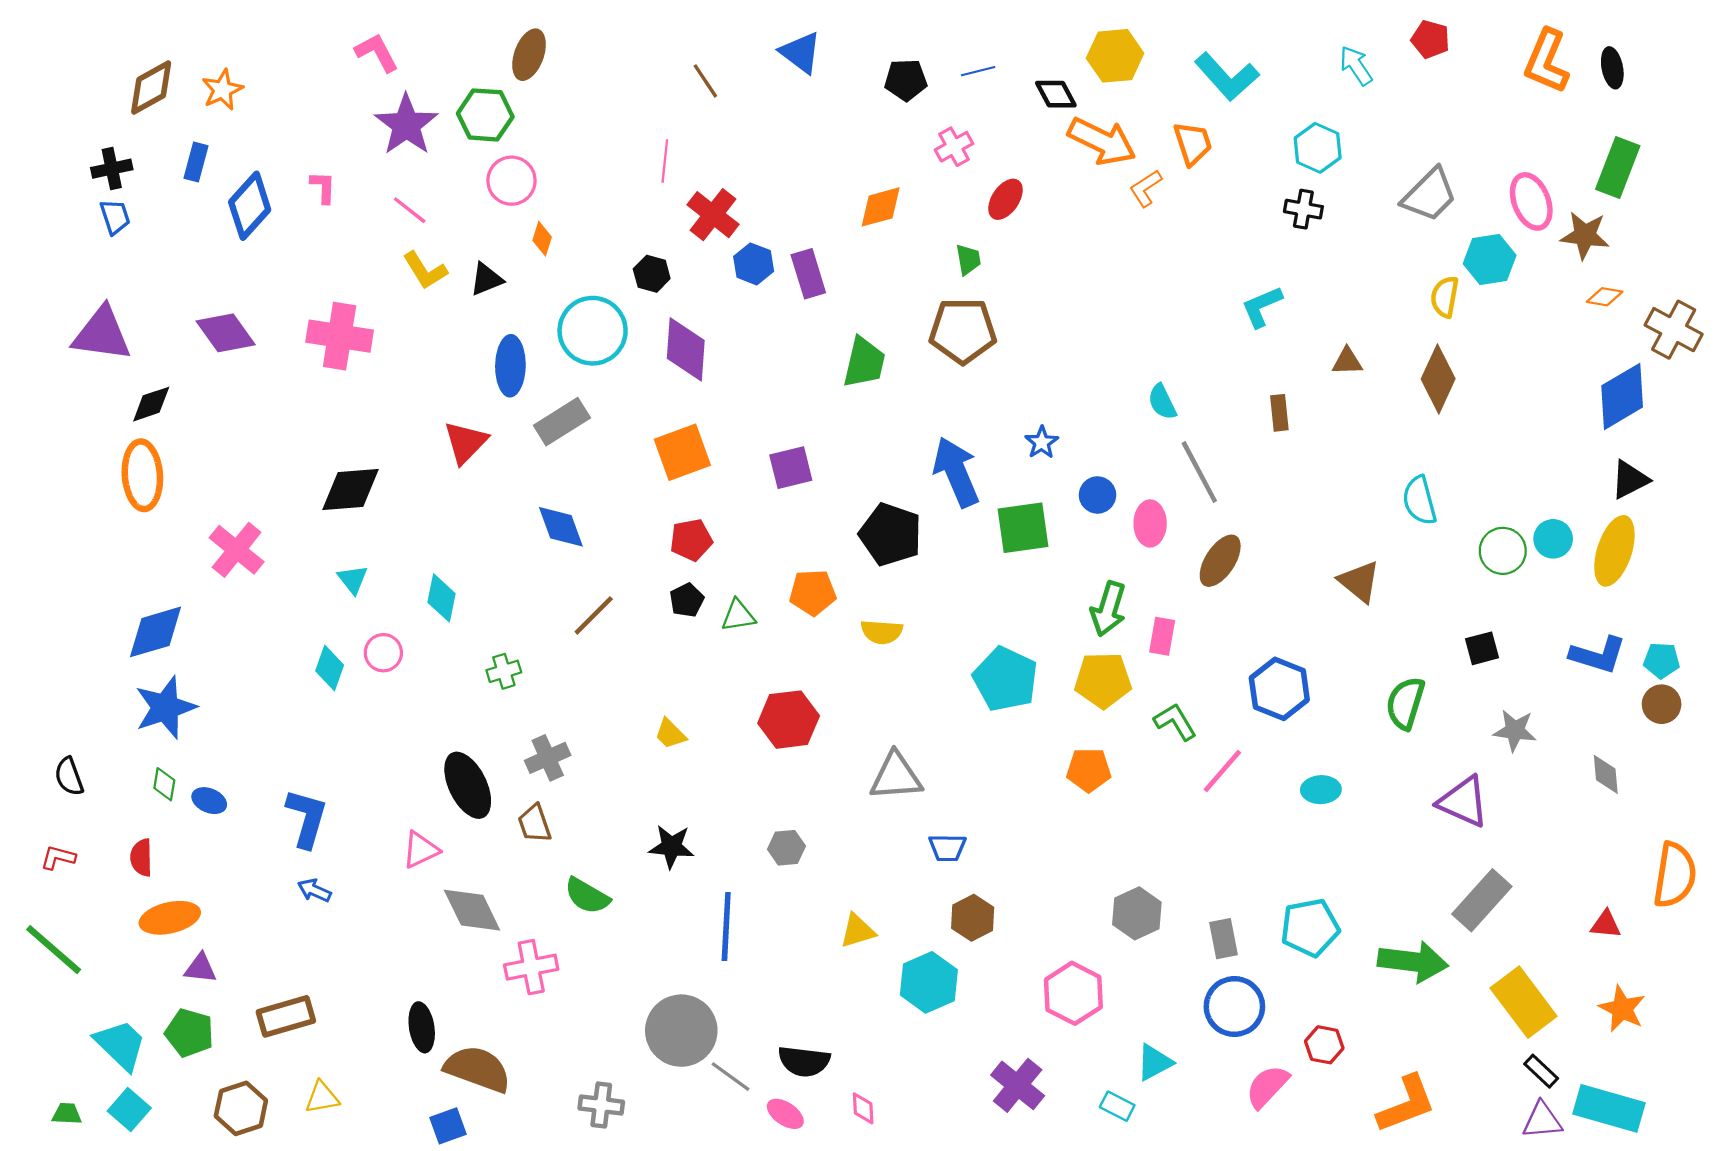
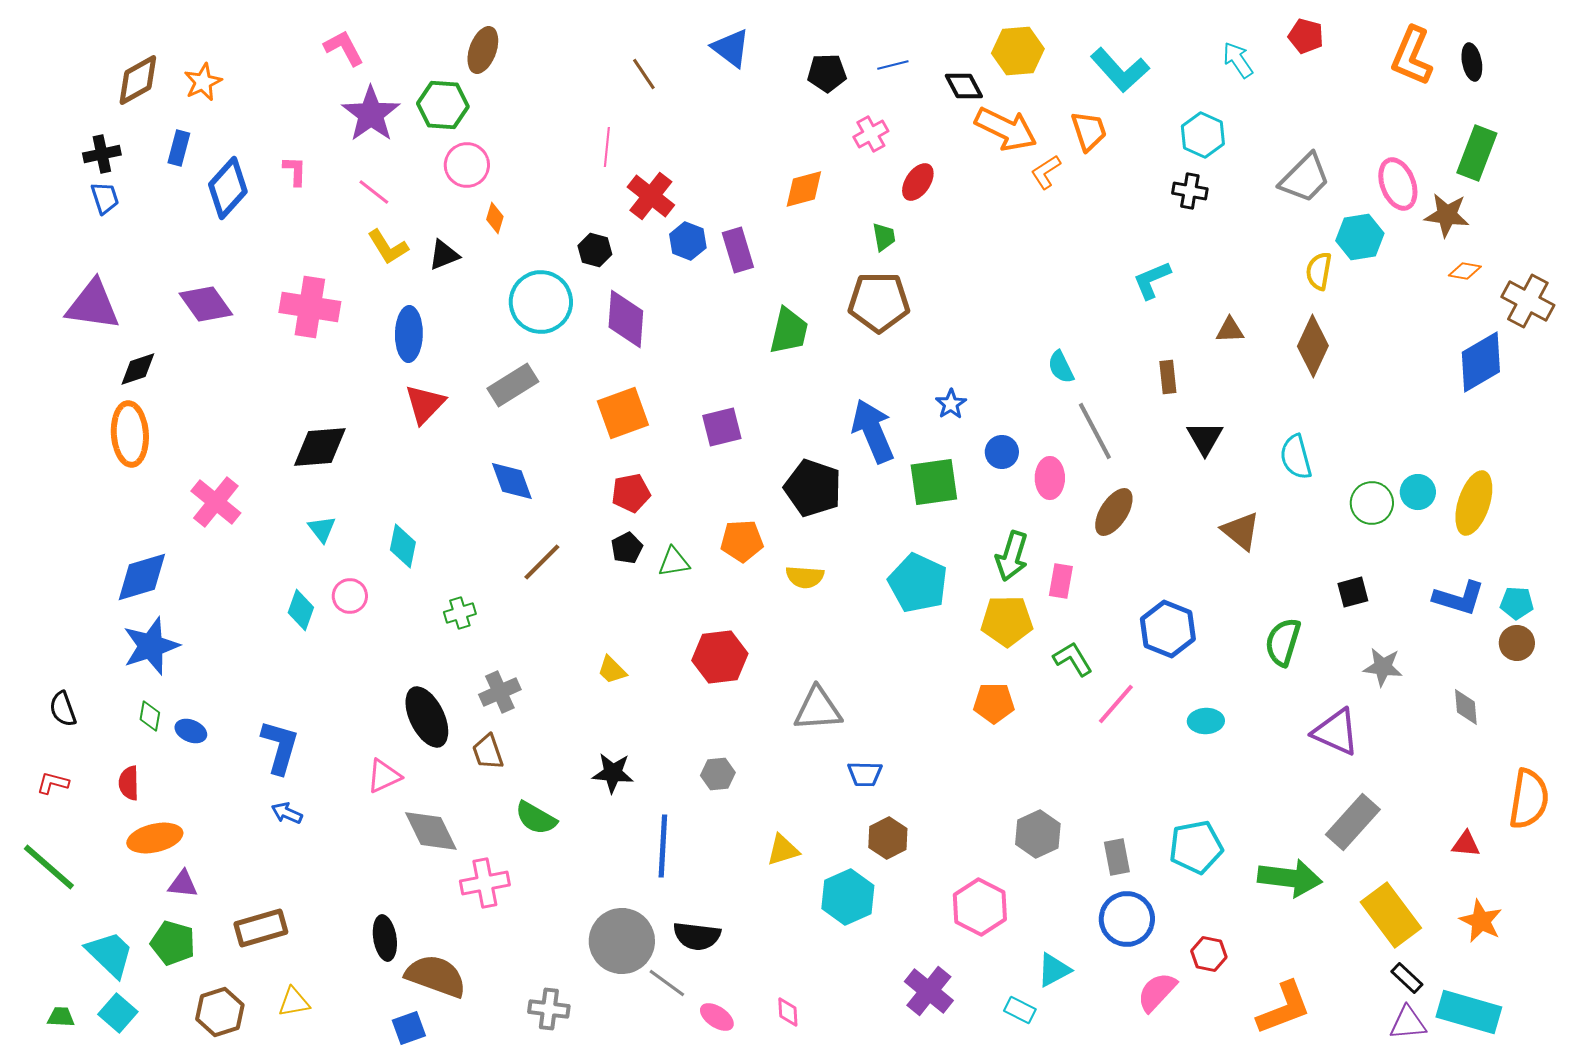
blue ellipse: (510, 366) -> (409, 334), moved
black triangle: (1630, 480) -> (1205, 438), moved, turned -33
cyan pentagon: (1005, 679) -> (918, 583), moved
black semicircle: (804, 1061) -> (697, 936), moved

